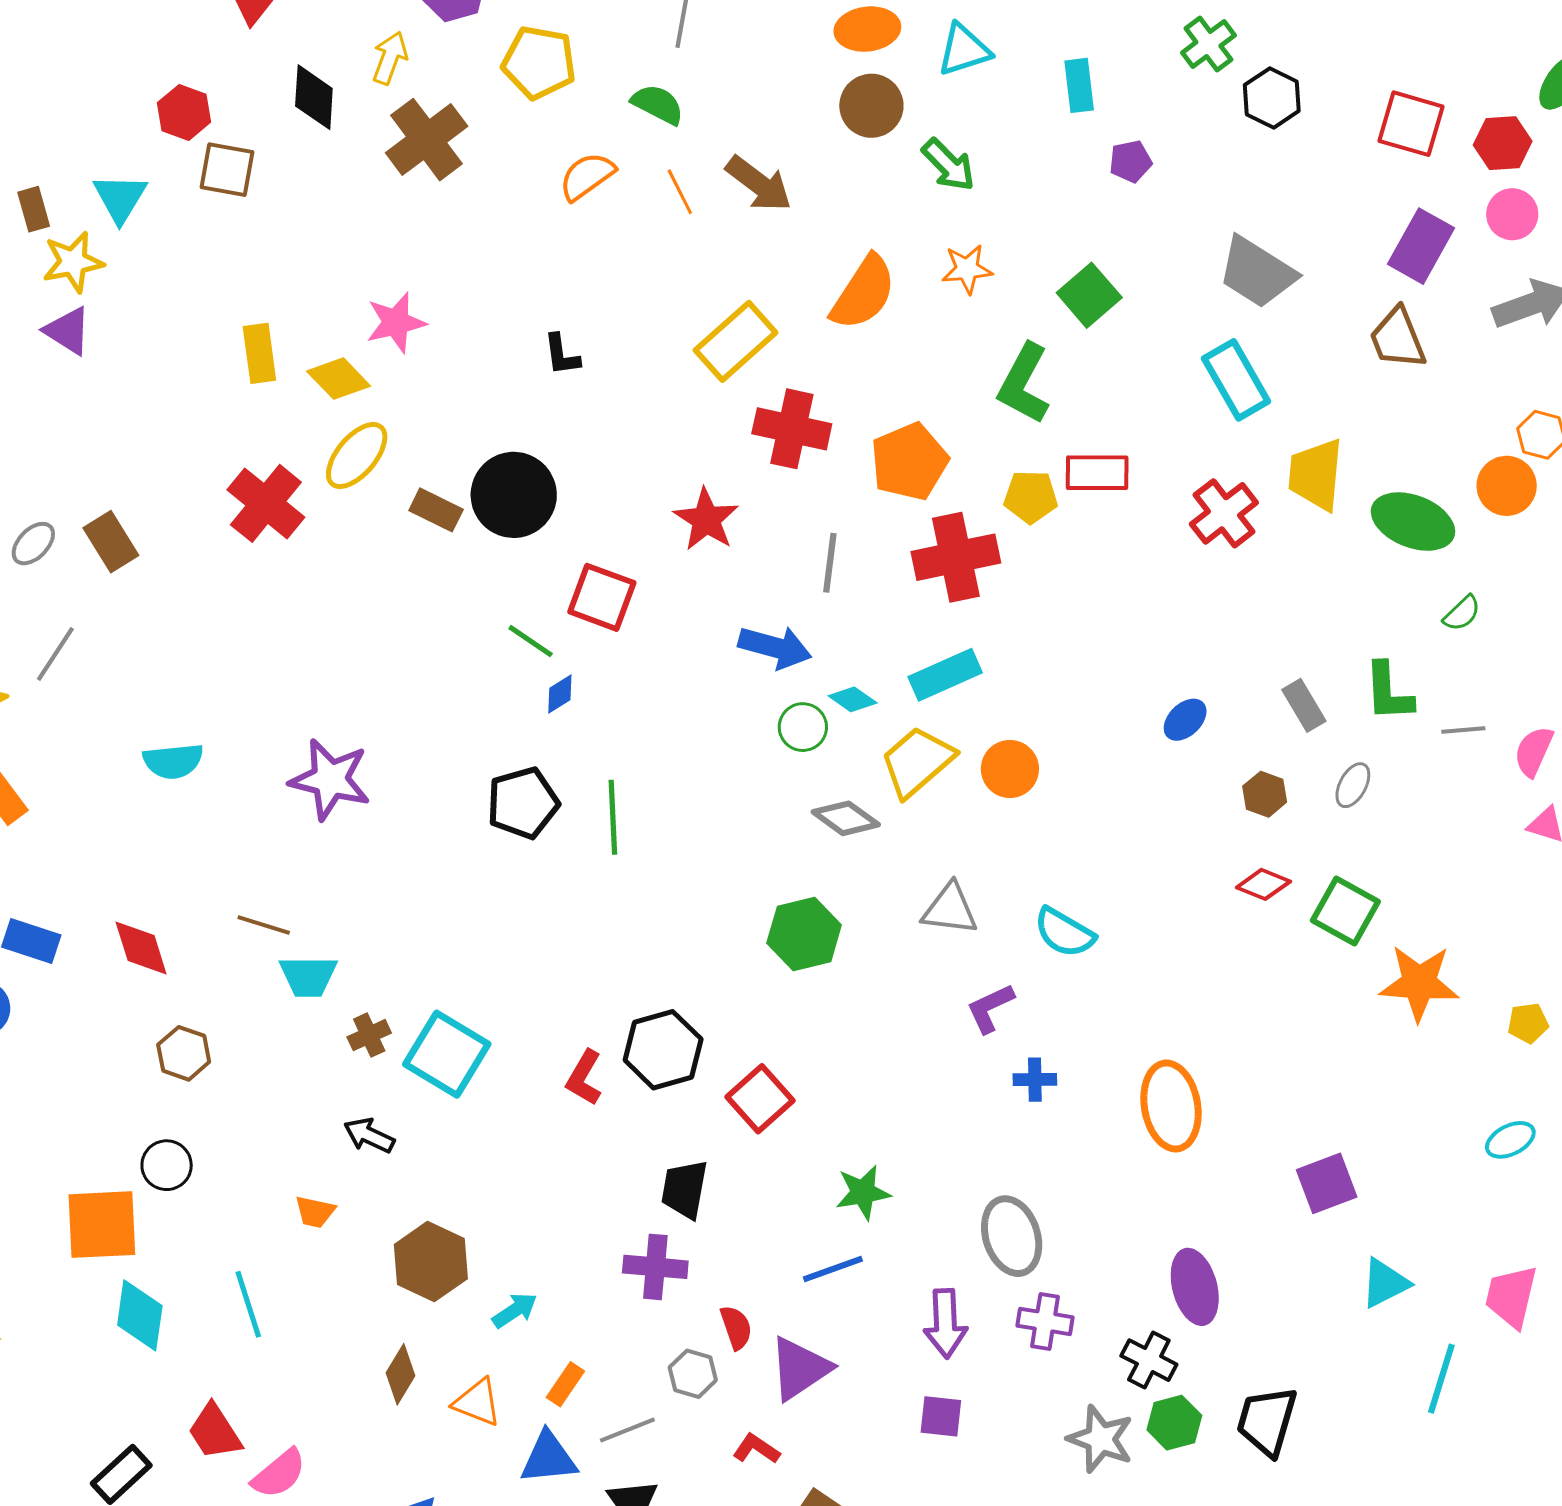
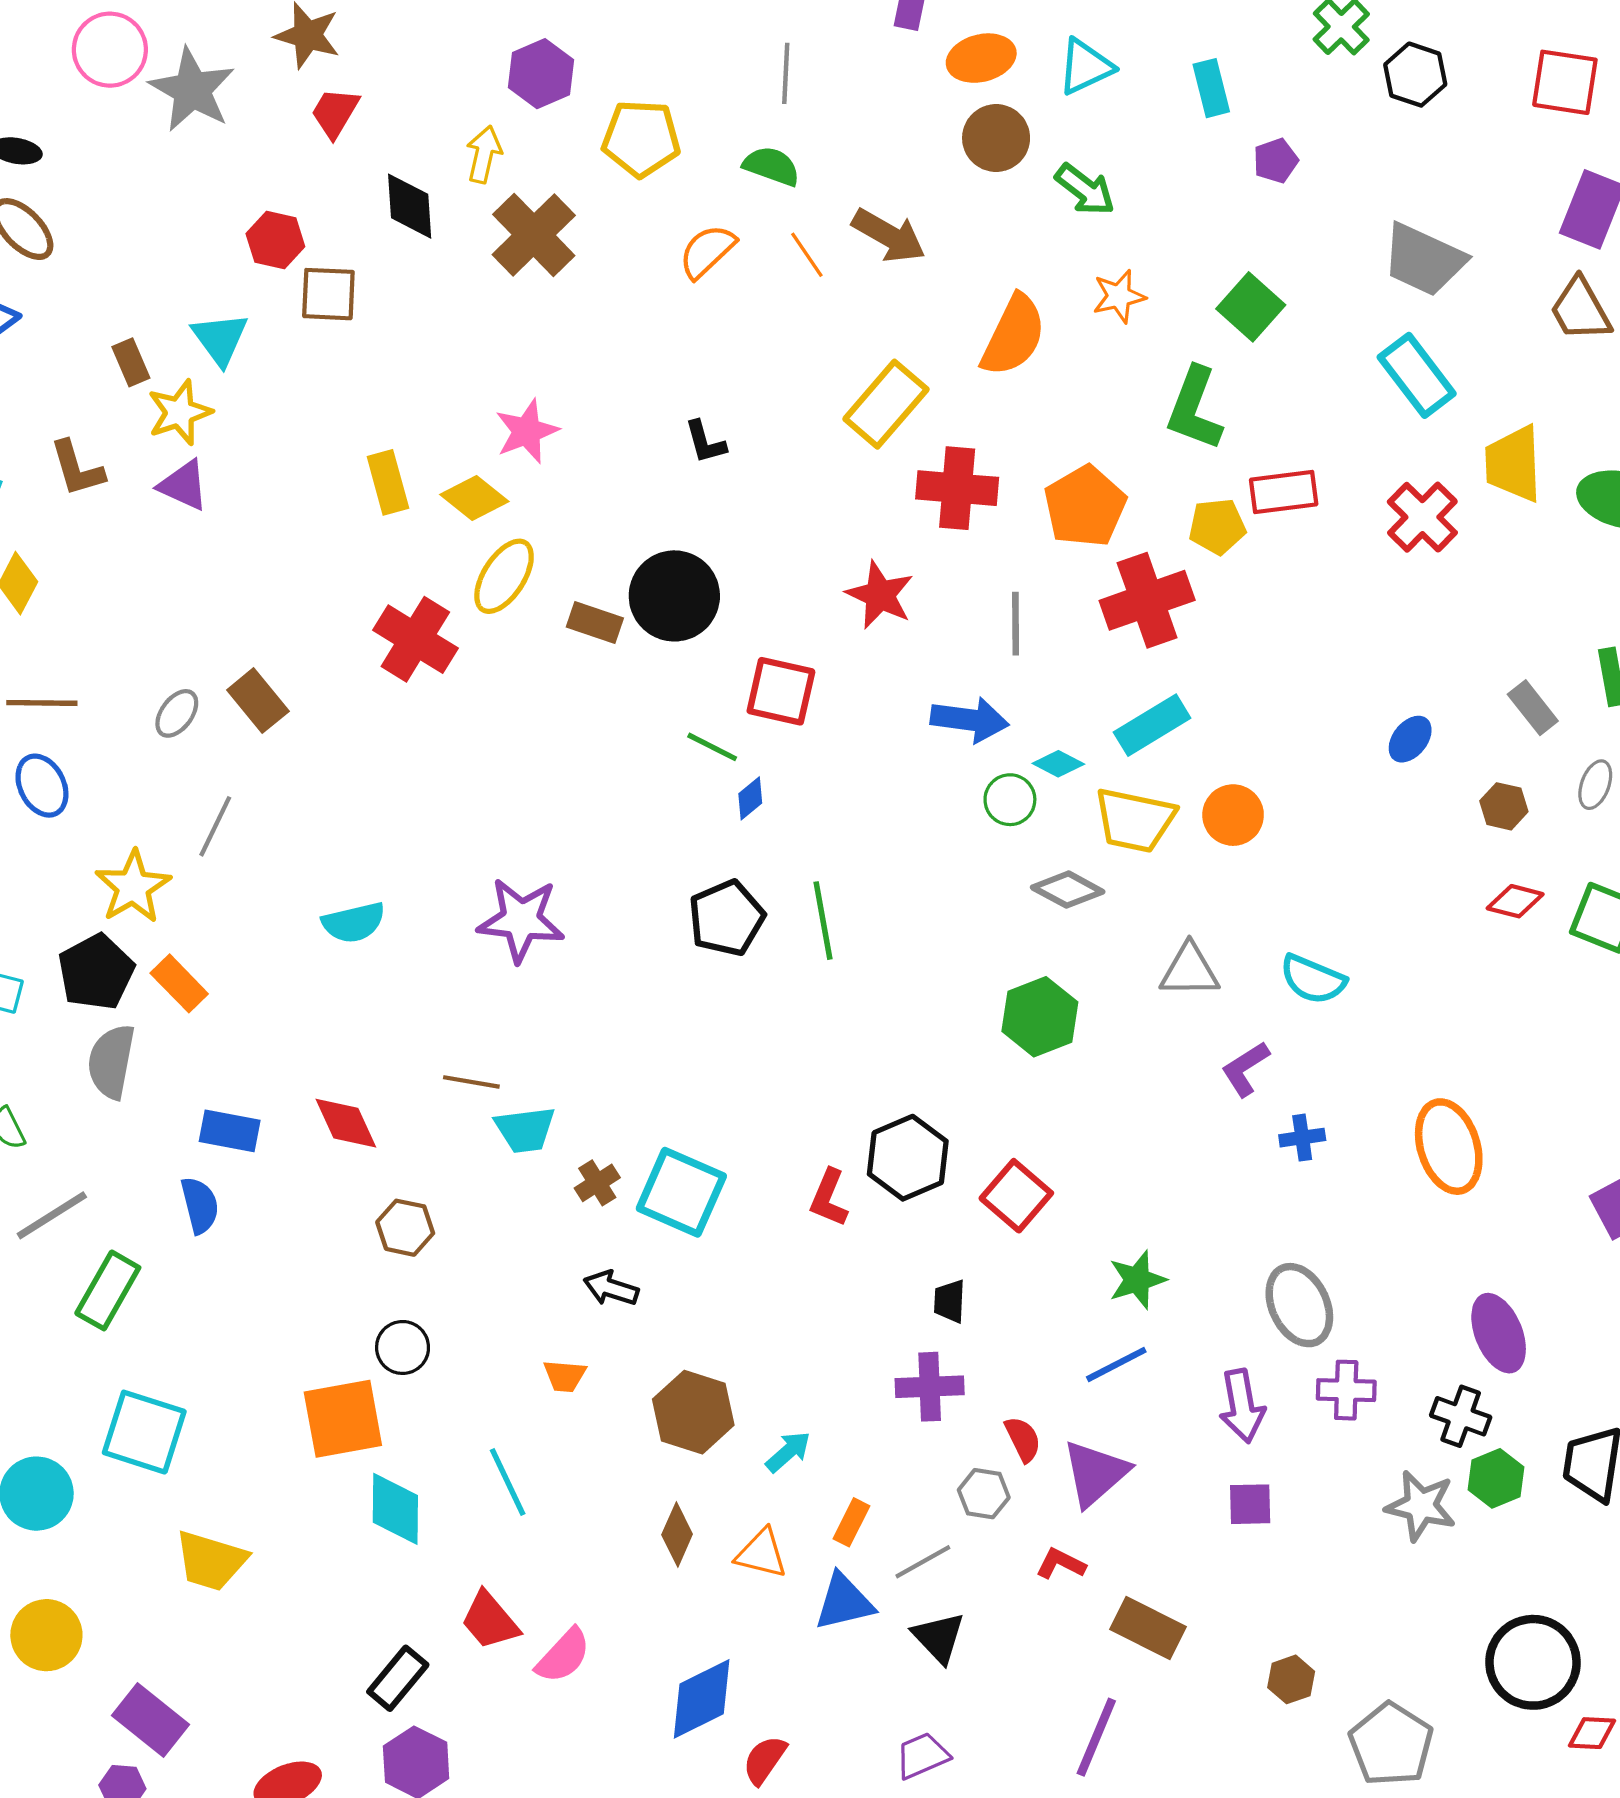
yellow trapezoid: (917, 762) -> (1135, 820), turned -120
black trapezoid: (684, 1189) -> (950, 1301), size x0.7

